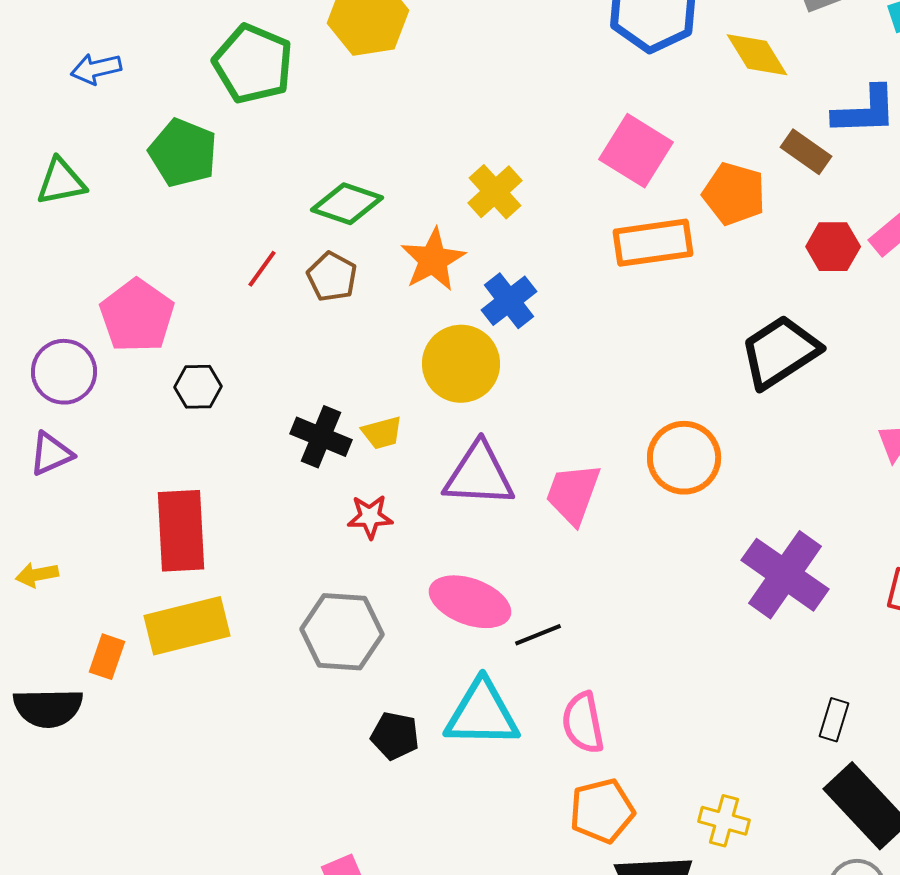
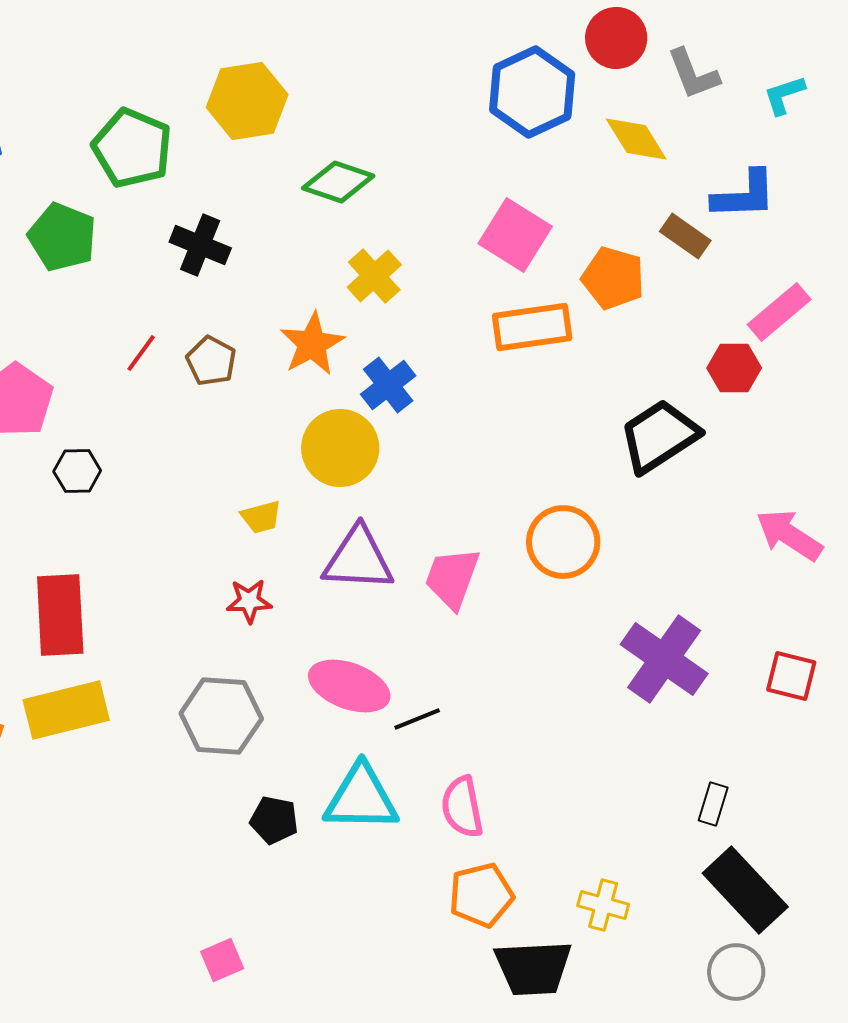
green diamond: (347, 204) -> (338, 182), moved
red hexagon: (833, 247) -> (734, 368), moved
black cross: (321, 437) -> (200, 245), moved

